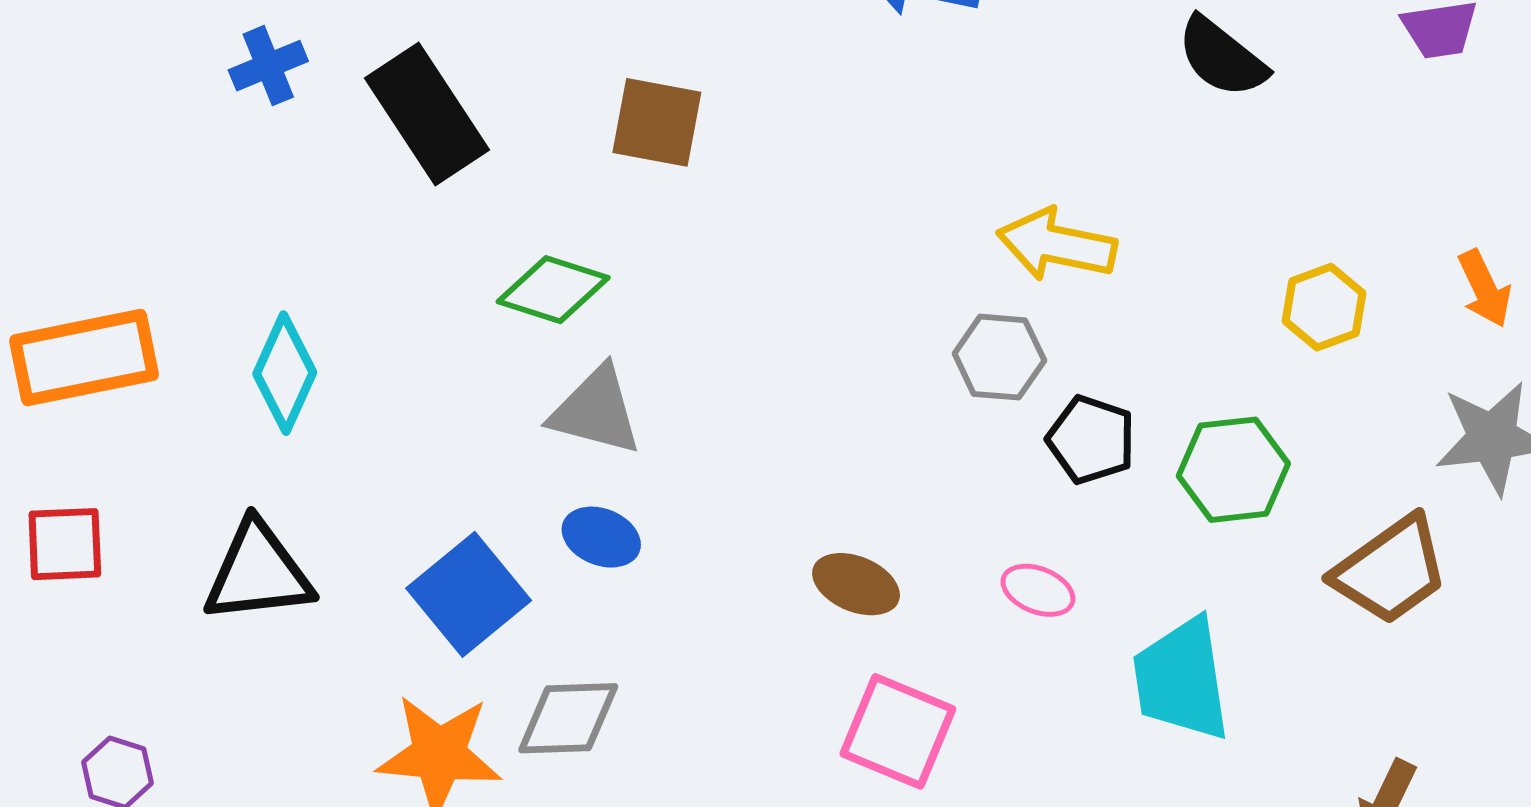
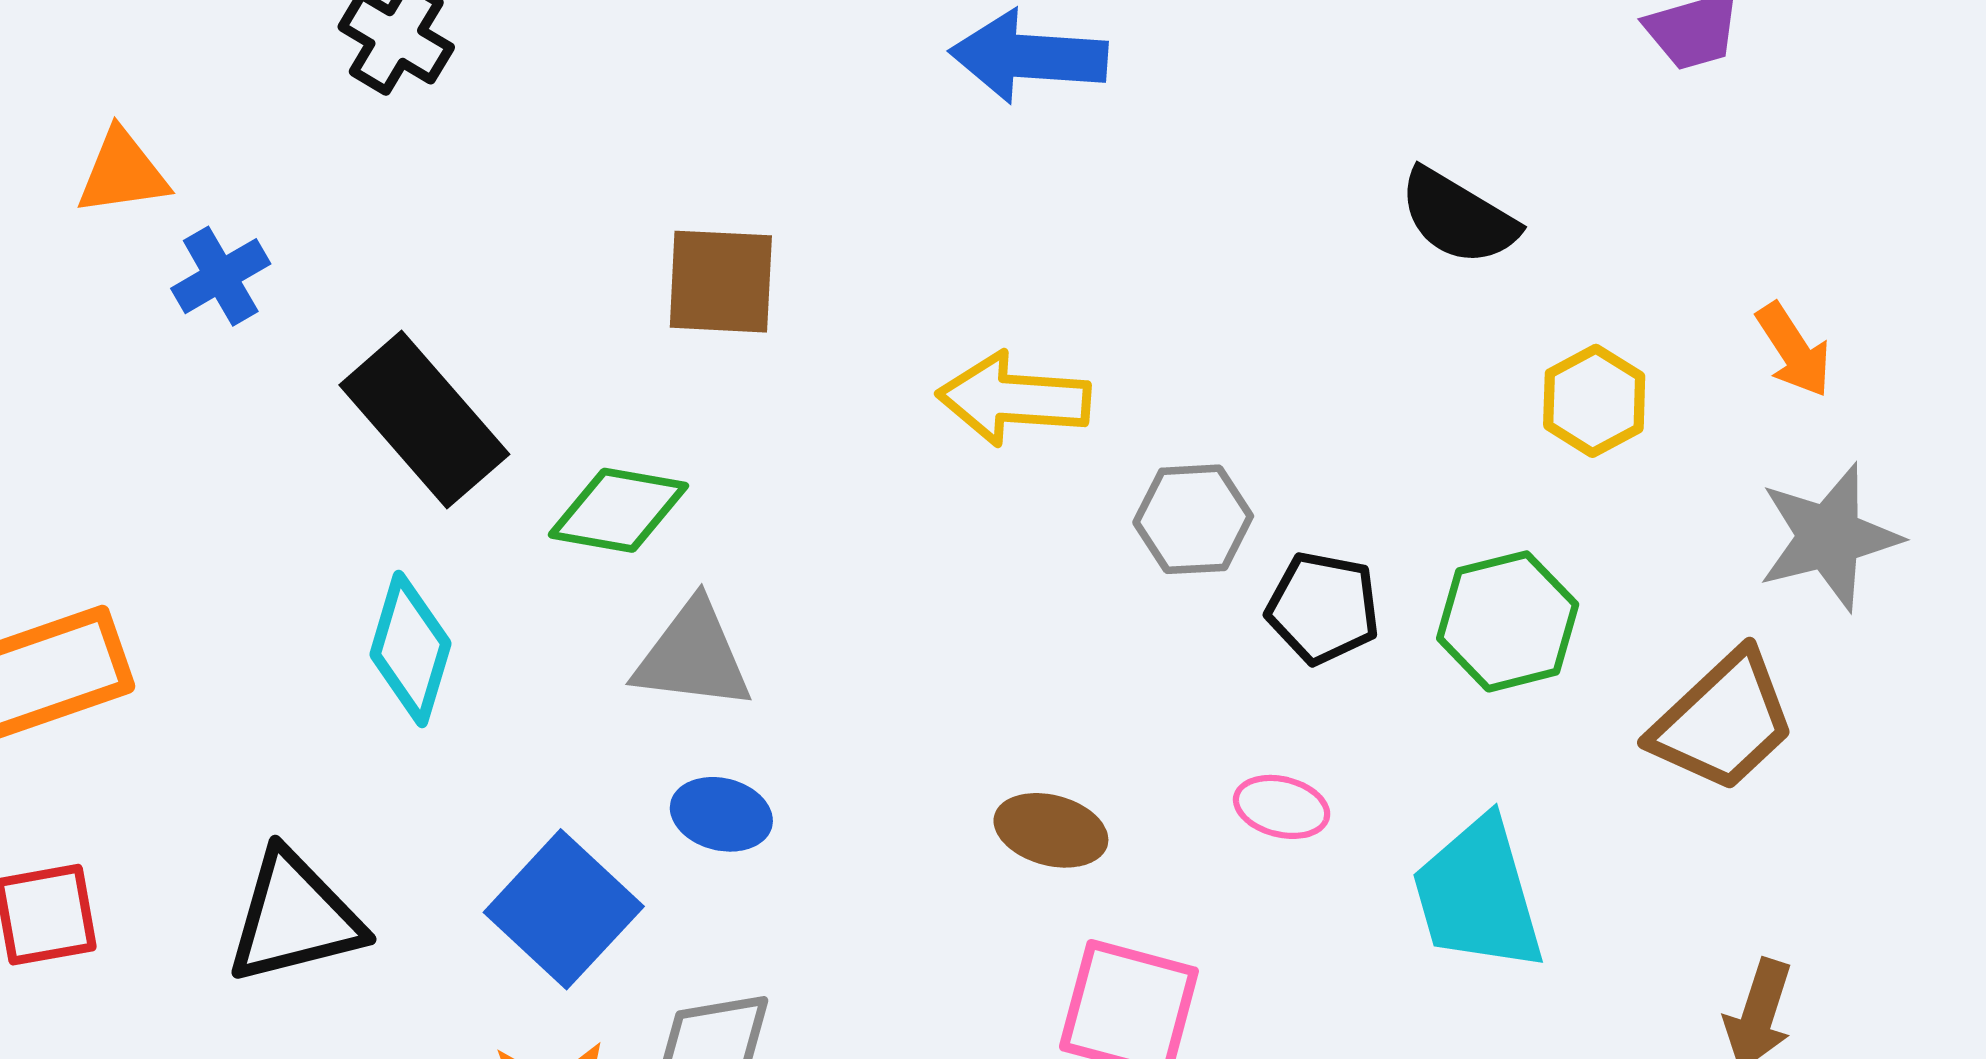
black semicircle: (1222, 57) -> (1458, 217), moved
black rectangle: (427, 114) -> (424, 420), moved
yellow arrow: (1057, 245) -> (1014, 399), moved
cyan diamond: (285, 373) -> (410, 649), moved

